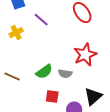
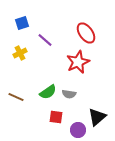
red star: (85, 55) -> (78, 62), moved

